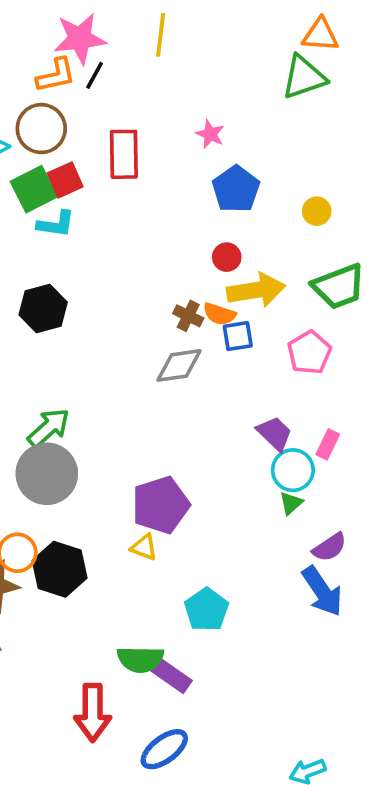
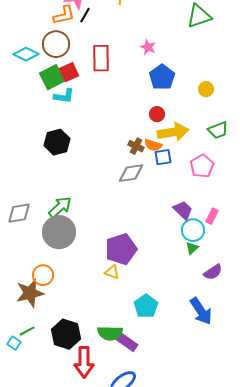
green trapezoid: (339, 286) -> (218, 130), size x0.7
black hexagon: (60, 569) -> (66, 334), moved
blue arrow: (322, 591) -> (201, 311), moved

